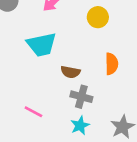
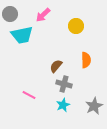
cyan trapezoid: (42, 45) -> (22, 35), moved
brown semicircle: (70, 72) -> (56, 66), turned 120

